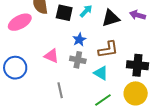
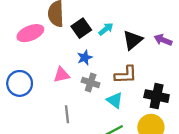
black square: (64, 13) -> (81, 28), turned 36
black triangle: (111, 18) -> (133, 40), turned -30
blue star: (79, 40) -> (85, 58), moved
pink triangle: (51, 56) -> (62, 75), turned -42

